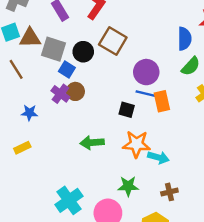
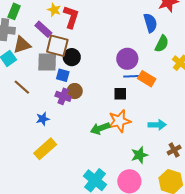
brown triangle: (30, 38) -> (22, 45), moved
brown square: (113, 41) -> (57, 46), moved
orange rectangle: (162, 101) -> (147, 79), turned -30
orange star: (136, 144) -> (119, 121), moved
yellow rectangle: (22, 148) -> (45, 149), size x1.6

